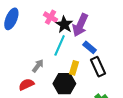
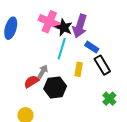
pink cross: (50, 17) -> (49, 22), size x1.5
red semicircle: (26, 84) -> (32, 82), moved
black hexagon: (64, 84) -> (55, 87), moved

